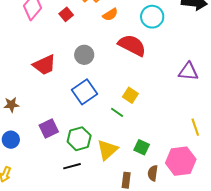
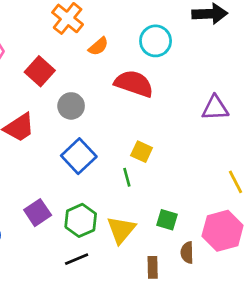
red square: (66, 14) -> (40, 71), moved, size x1.5
green line: (117, 112) -> (127, 177), turned 48

